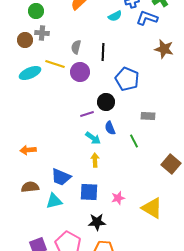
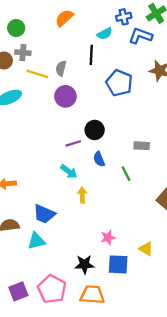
black line: (103, 52) -> (91, 55), moved
yellow line: (55, 64) -> (37, 74), moved
blue pentagon: (127, 79) -> (119, 83), moved
cyan arrow: (93, 138) -> (69, 171), moved
blue square: (89, 192) -> (118, 264), moved
yellow triangle: (152, 208) -> (146, 249), size x0.6

